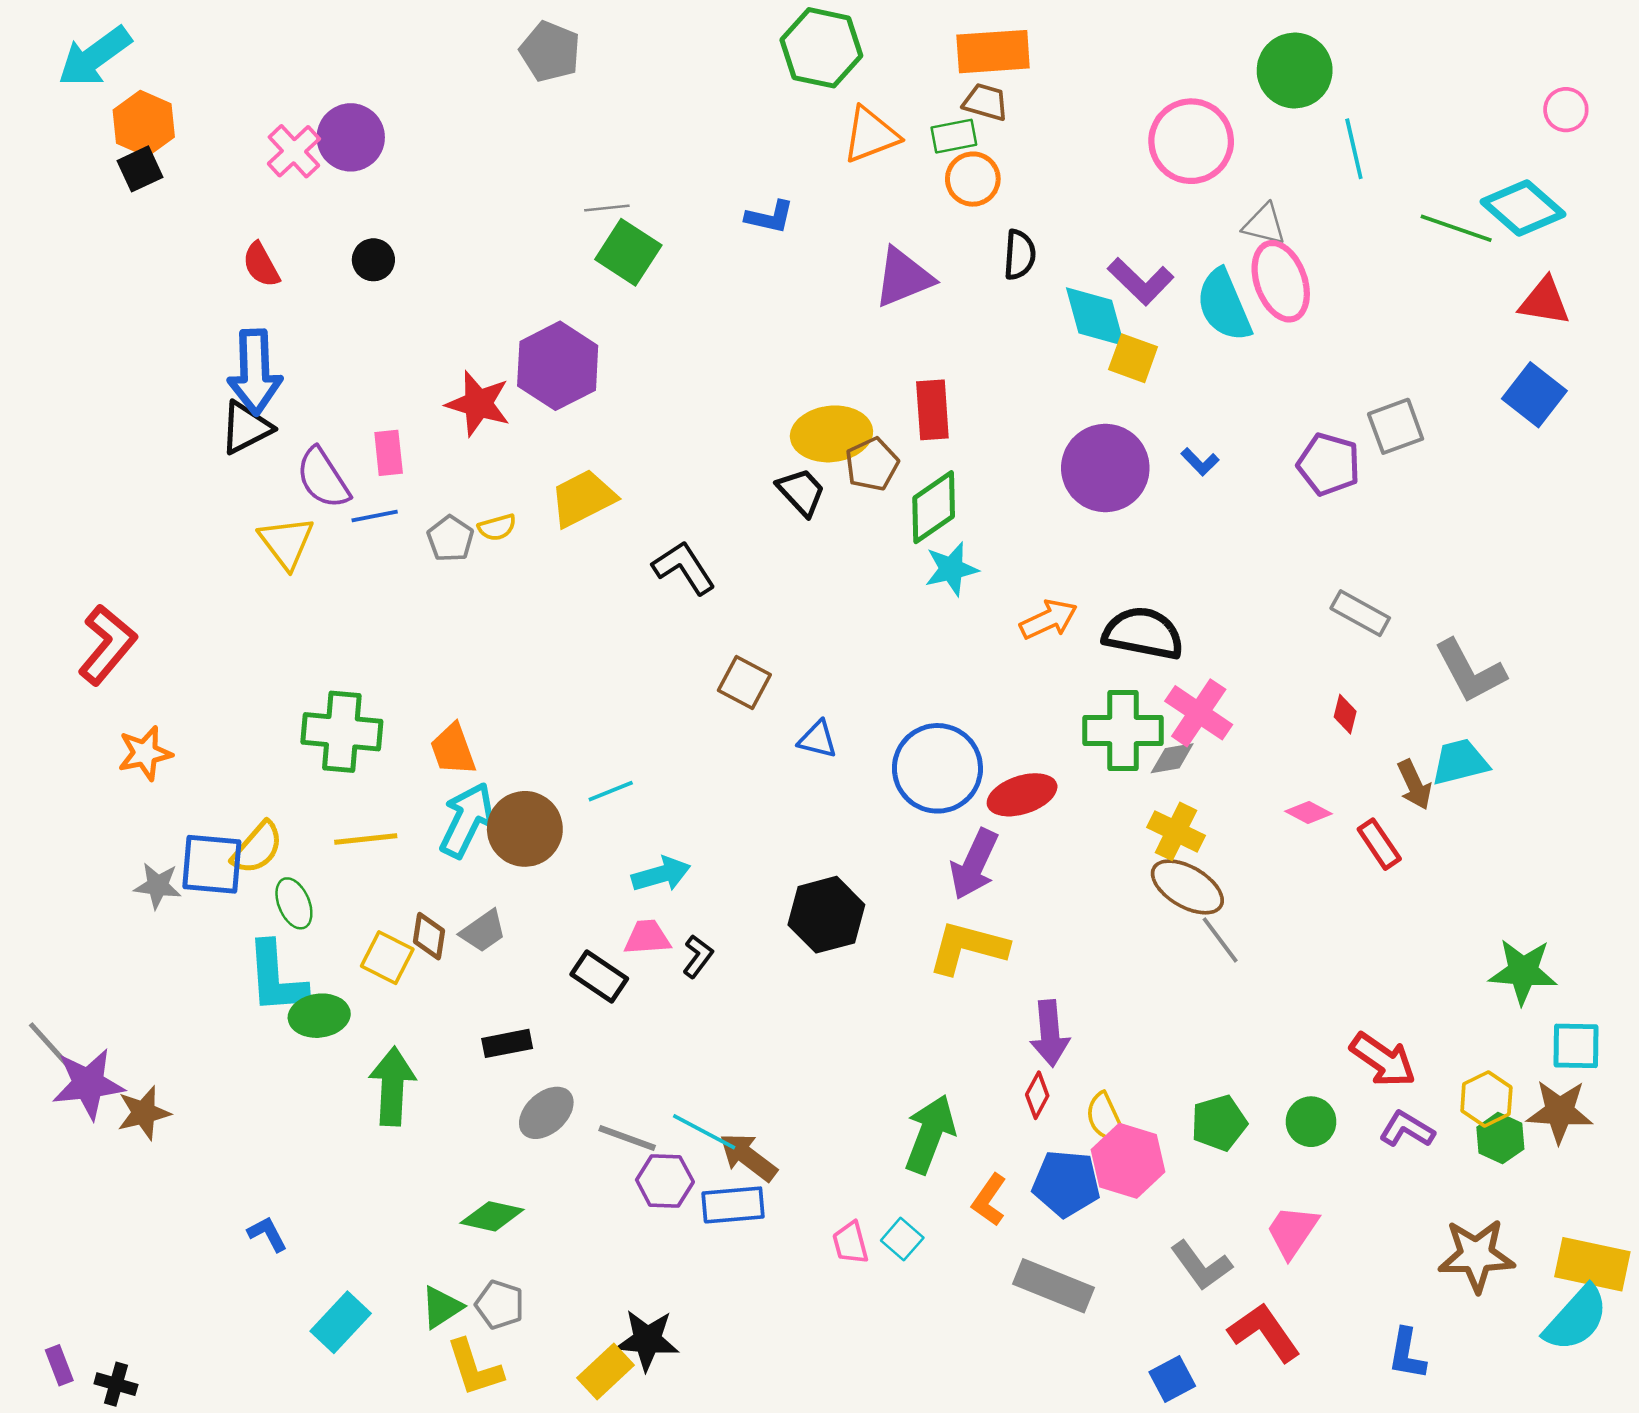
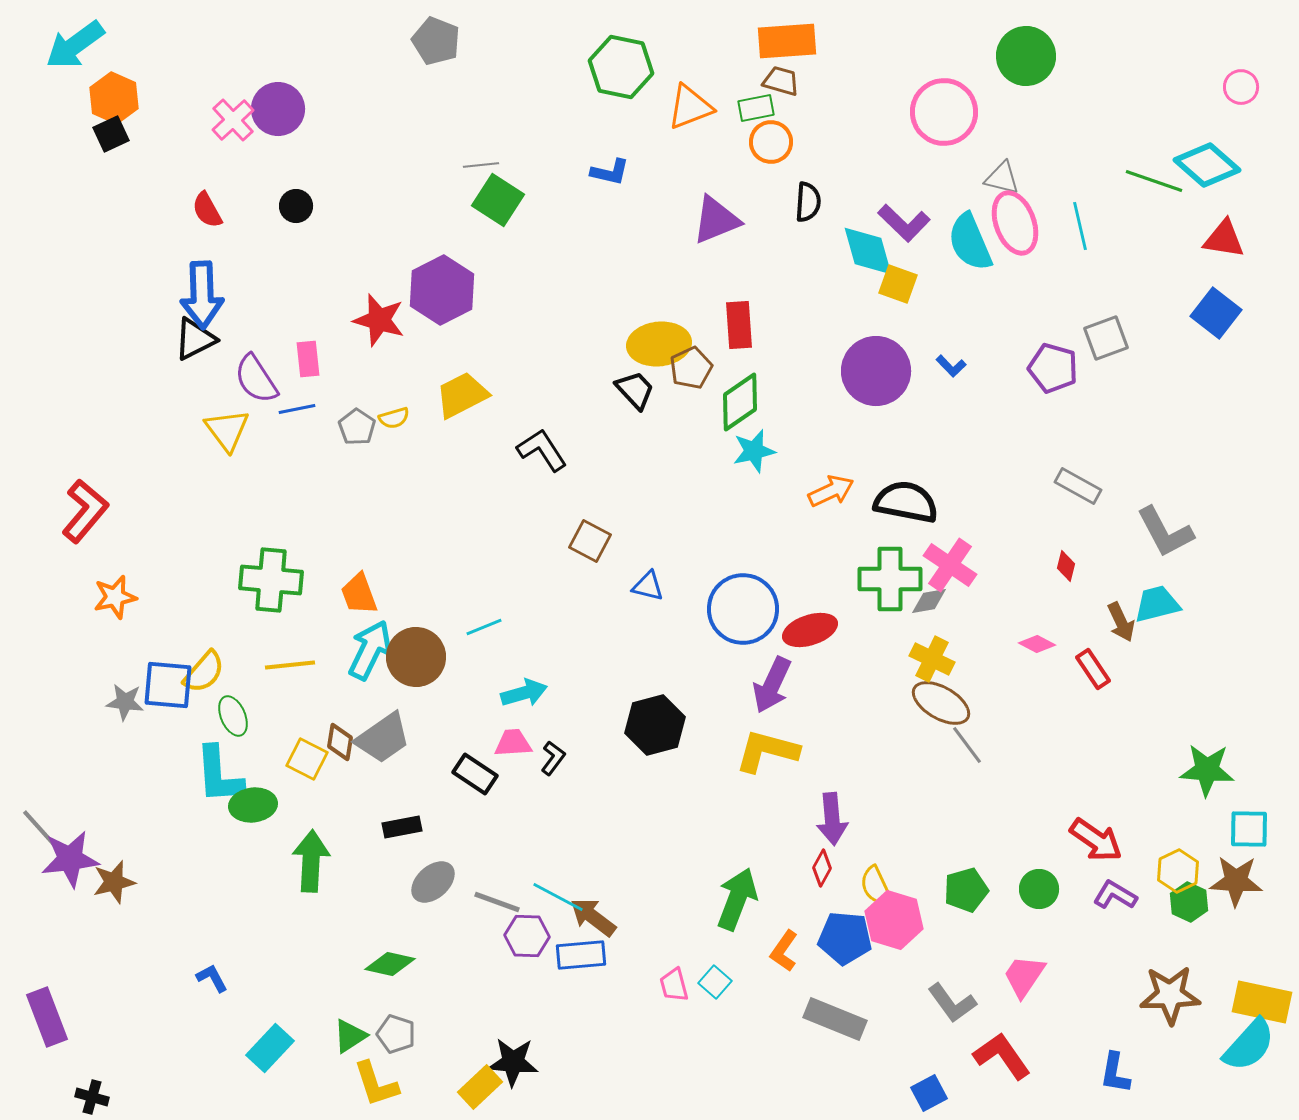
green hexagon: (821, 48) -> (621, 67), moved
cyan line: (1354, 149) -> (1080, 226), moved
gray trapezoid: (483, 931) -> (383, 738), size x1.5
purple rectangle: (59, 1365) -> (47, 1017), moved, size x1.8

